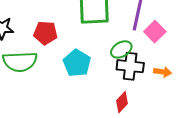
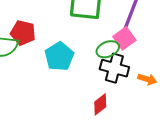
pink square: (155, 32) -> (124, 38), moved
red pentagon: (45, 33) -> (23, 33), moved

